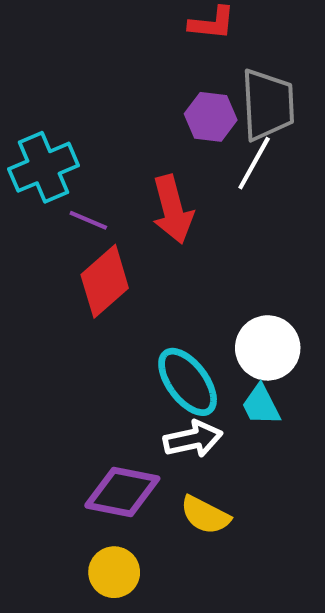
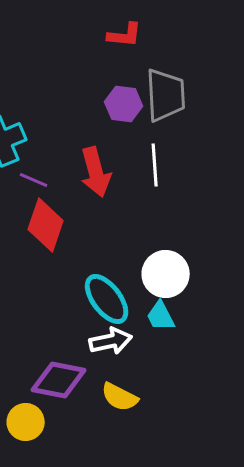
white line: (254, 163) -> (155, 165), moved, turned -33
red diamond: (105, 281) -> (46, 225), turned -30
yellow circle: (114, 572) -> (26, 422), moved

